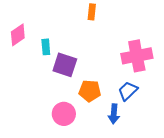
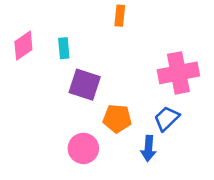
cyan rectangle: (46, 47) -> (64, 48), moved

